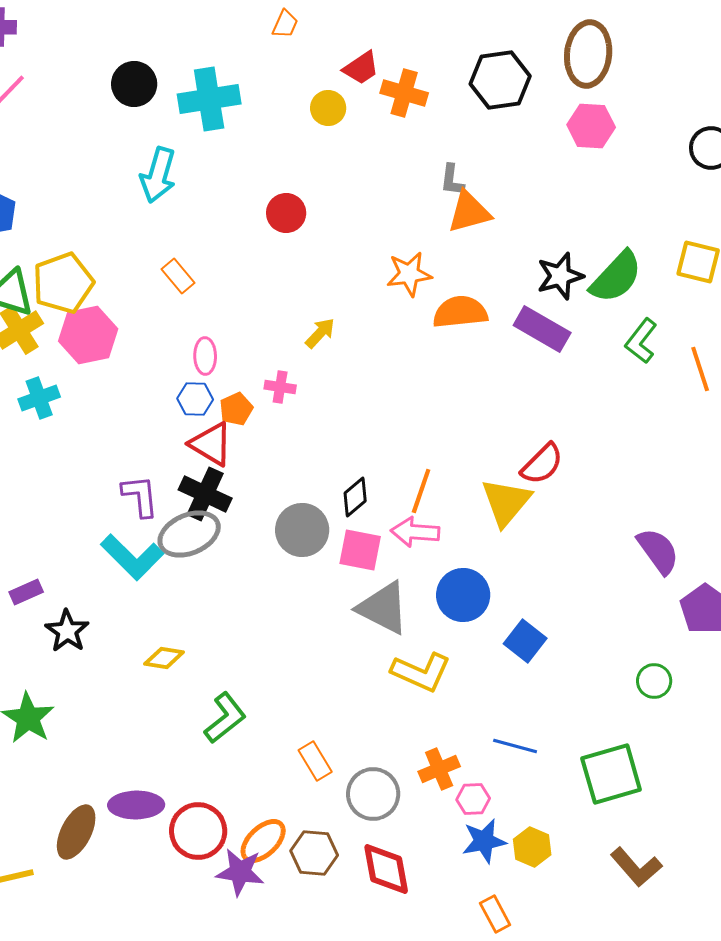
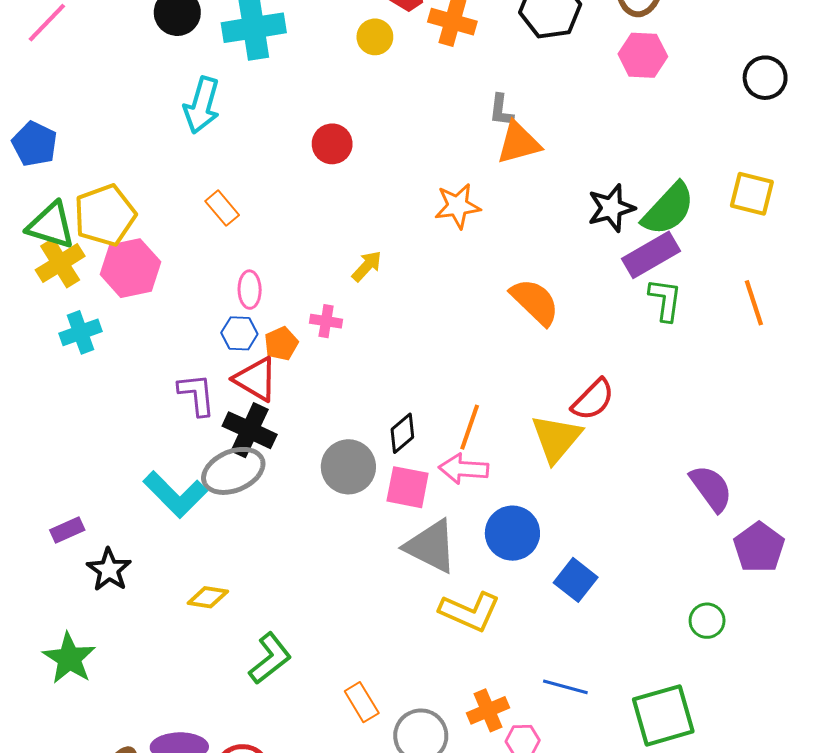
orange semicircle: (460, 312) -> (535, 302), moved, turned 50
purple rectangle: (542, 329) -> (651, 255), moved, turned -60
green L-shape: (641, 341) -> (665, 300), moved, turned 150
purple L-shape: (140, 496) -> (197, 395), moved

